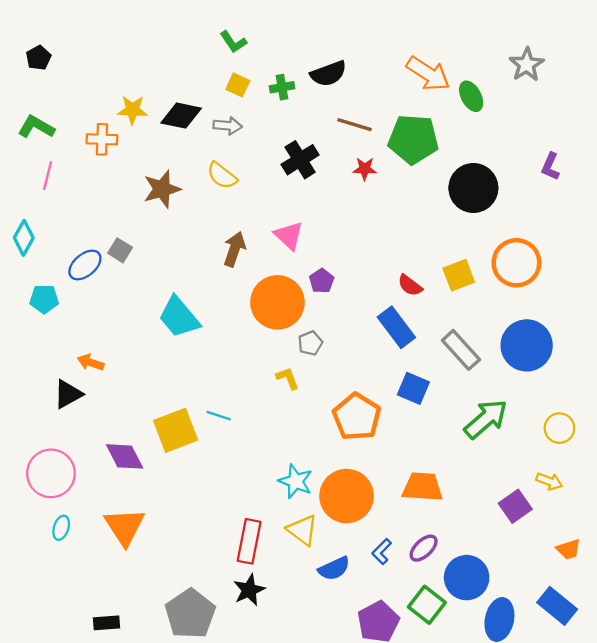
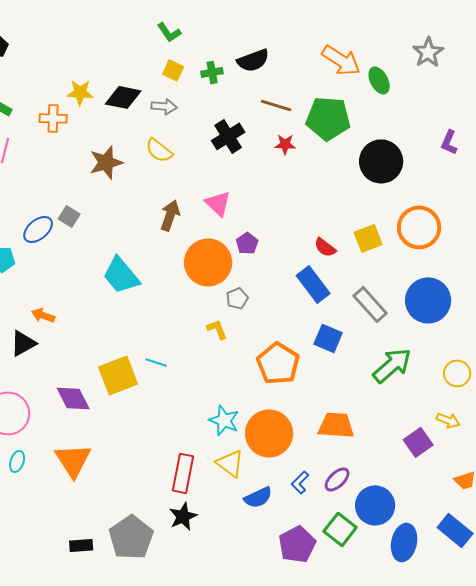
black rectangle: (106, 623) -> (81, 545), moved

